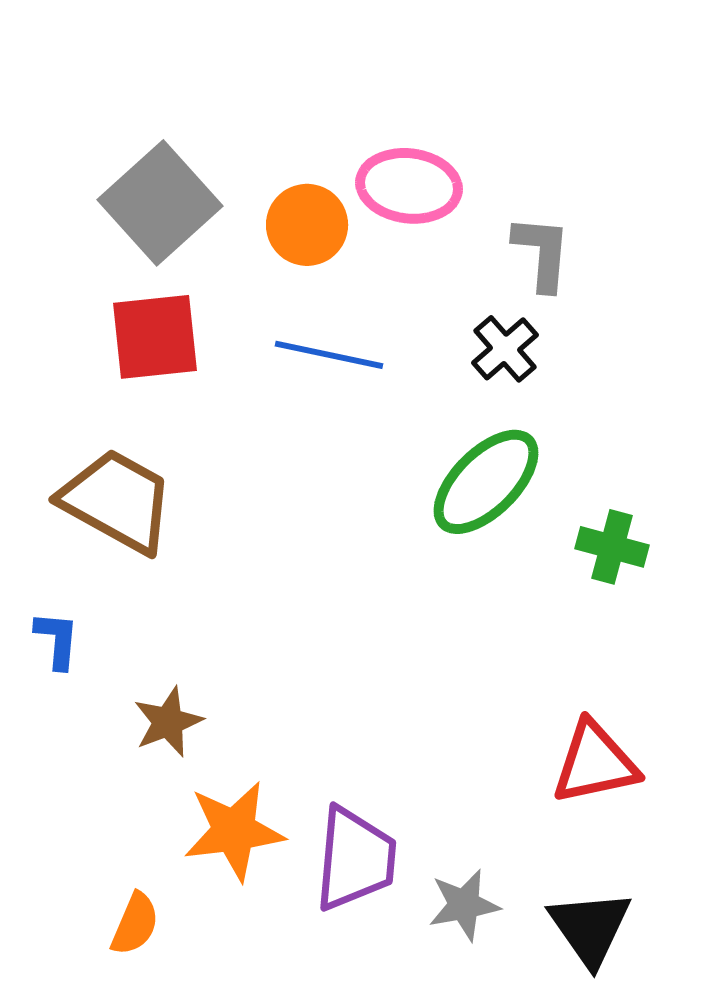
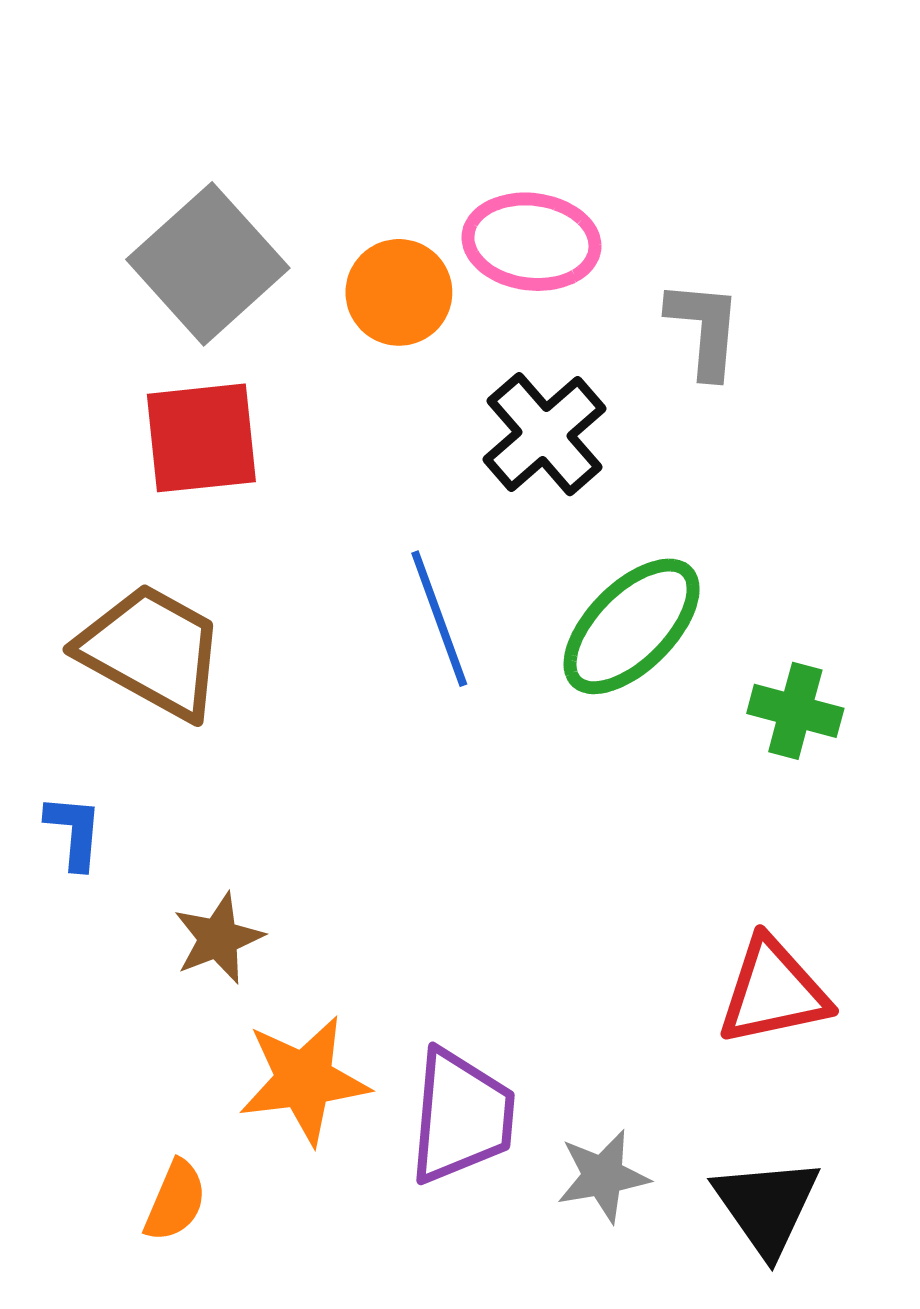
black cross: (505, 349) -> (544, 434), moved, size x1.4
blue line: (329, 355) -> (439, 619), moved, turned 58

